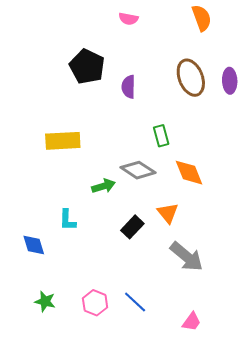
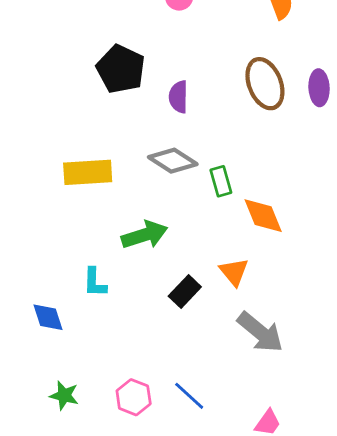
green rectangle: (161, 136) -> (221, 181), moved
gray diamond: (138, 170) -> (173, 161), moved
green arrow: (104, 186) -> (145, 235), size x1.4

